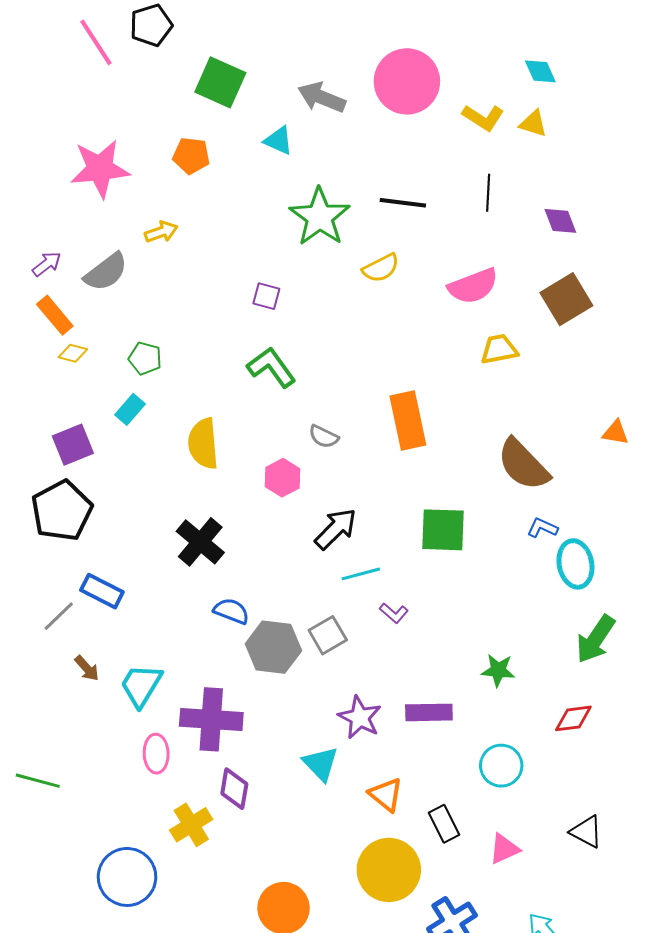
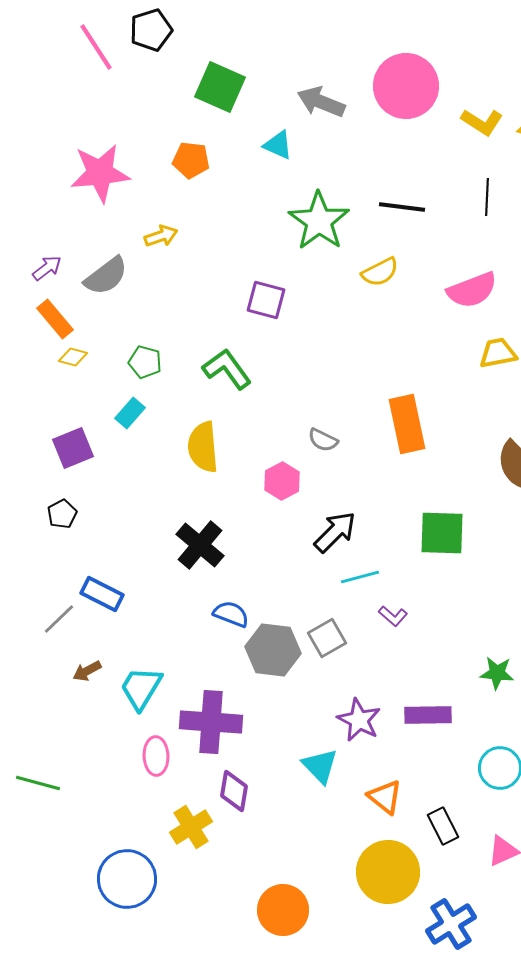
purple square: (266, 296) -> (266, 300), size x1.4
green L-shape: (271, 367) -> (227, 369), moved
black pentagon: (62, 511) -> (62, 514), size x0.5
brown arrow: (87, 668) -> (87, 671), turned 104

